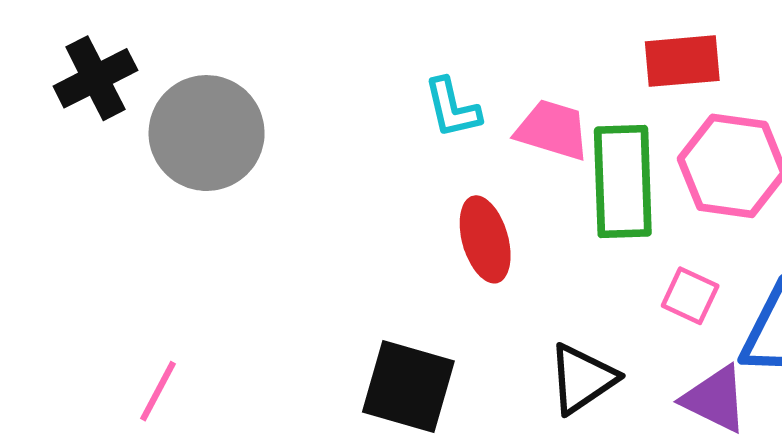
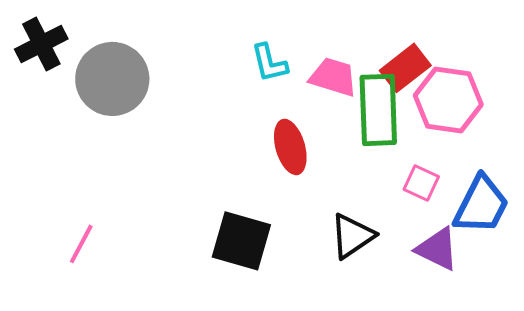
red rectangle: (682, 61) -> (405, 68), moved, turned -33

